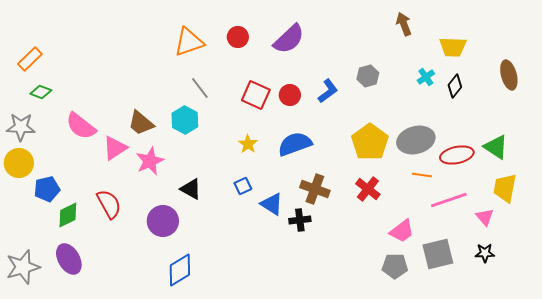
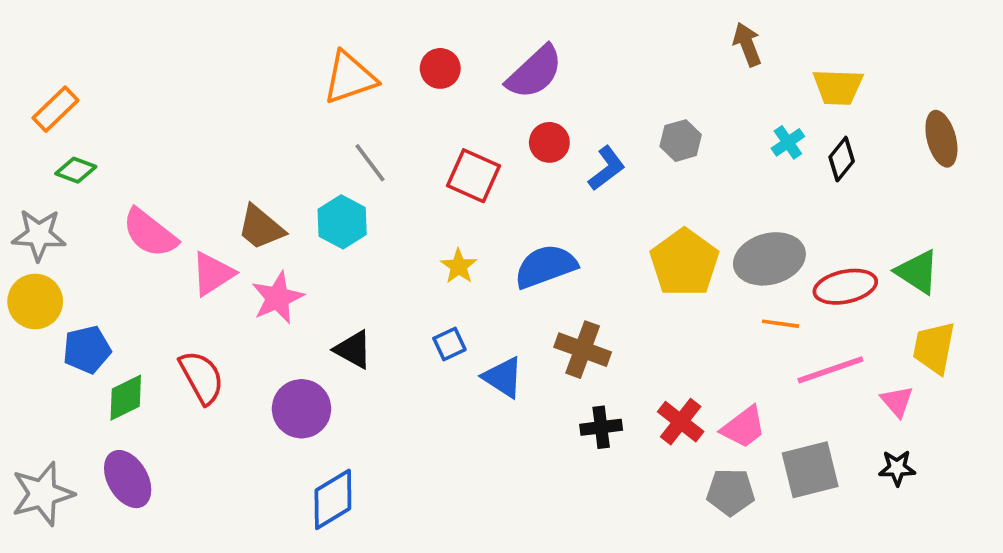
red circle: (290, 95) -> (549, 142), moved
red cross: (368, 189) -> (681, 422), moved
black cross: (300, 220) -> (601, 427), moved

